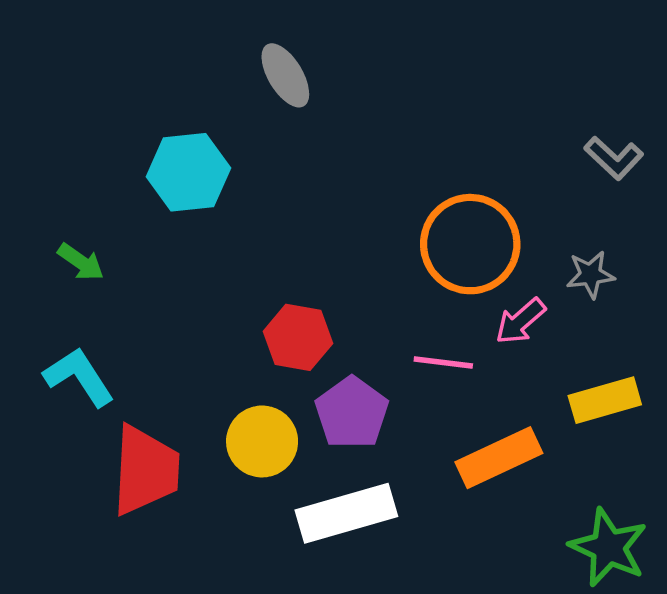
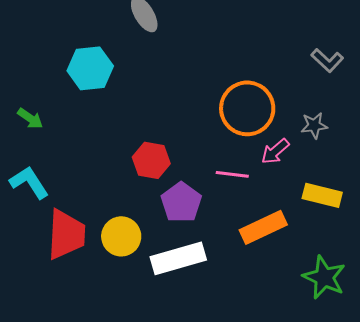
yellow rectangle: (605, 400) -> (322, 195), turned 30
yellow circle: (262, 441) -> (121, 236), moved

